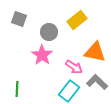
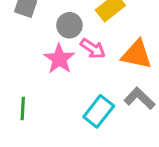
pink arrow: (74, 67) -> (93, 49), moved

